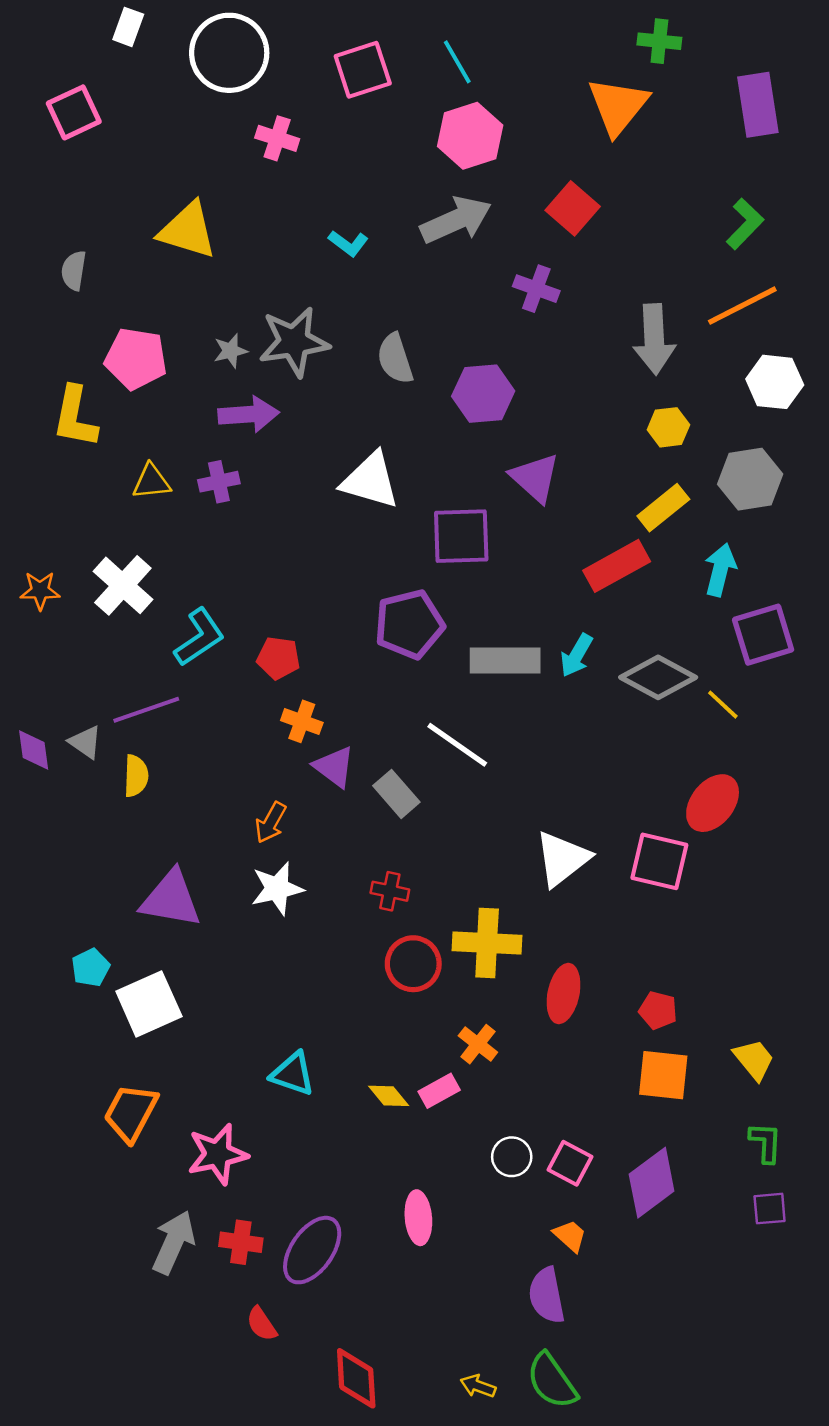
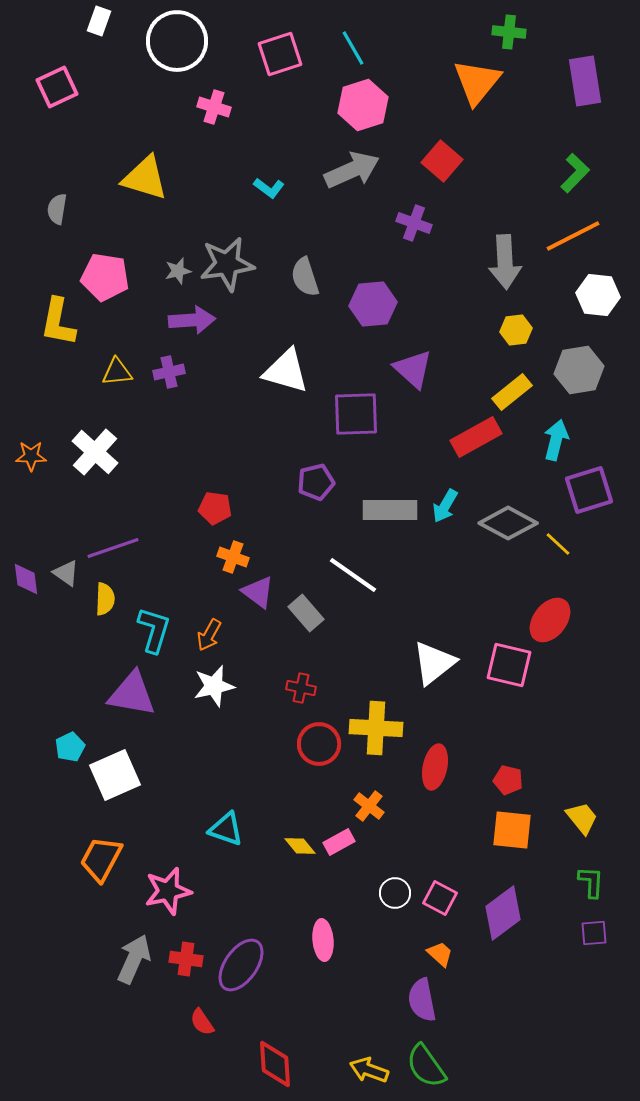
purple pentagon: (409, 624) -> (316, 482), size x0.7
cyan L-shape: (199, 637) -> (154, 630), moved, turned -39
yellow arrow: (478, 1386) -> (369, 1070), size x1.4

